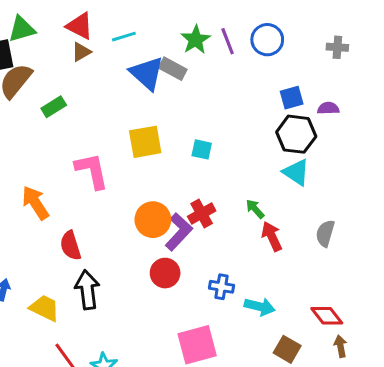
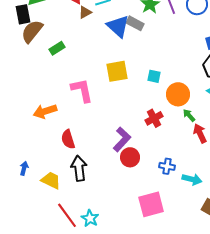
brown triangle: (81, 52) -> (85, 12), moved
orange arrow: (35, 203) -> (45, 111), turned -75
orange circle: (153, 220) -> (178, 94), moved
purple L-shape: (179, 232) -> (122, 139), moved

